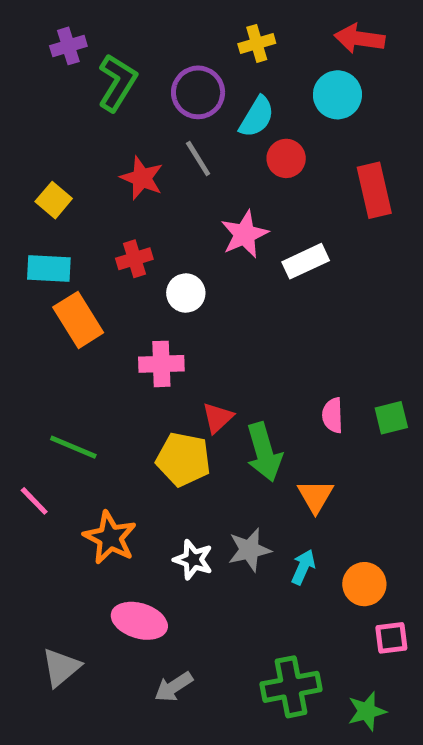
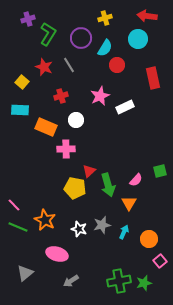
gray line: (198, 158) -> (69, 65), moved
red star: (142, 178) -> (44, 67), moved
red cross: (134, 259) -> (61, 96), moved
orange rectangle: (78, 320) -> (46, 127), moved, turned -35
pink semicircle: (333, 415) -> (136, 180), moved, turned -136
green line: (73, 447) -> (18, 227), moved
pink square: (391, 638) -> (160, 261), turned -32
green star: (367, 711) -> (144, 283), moved

